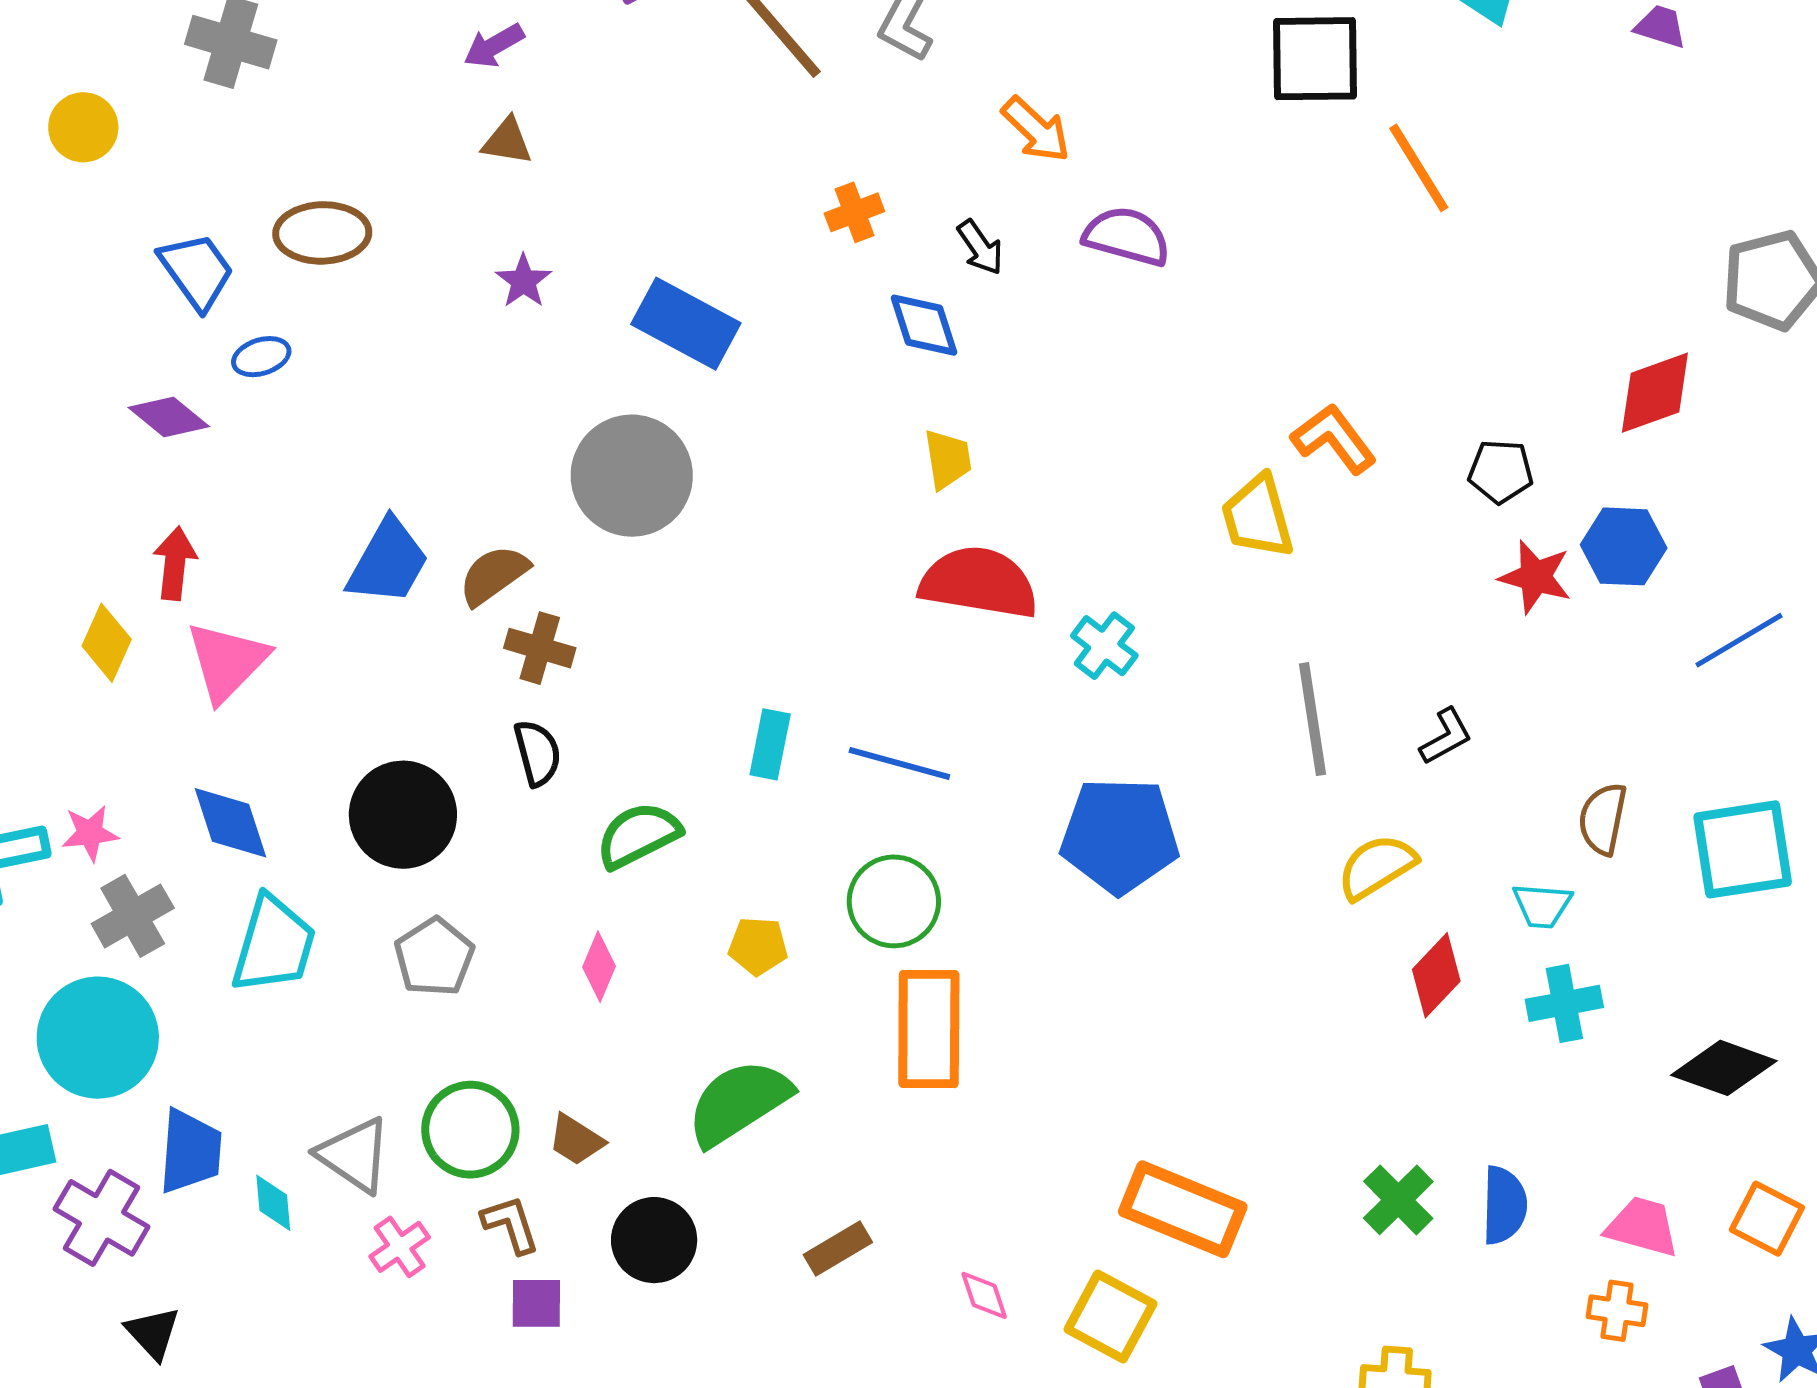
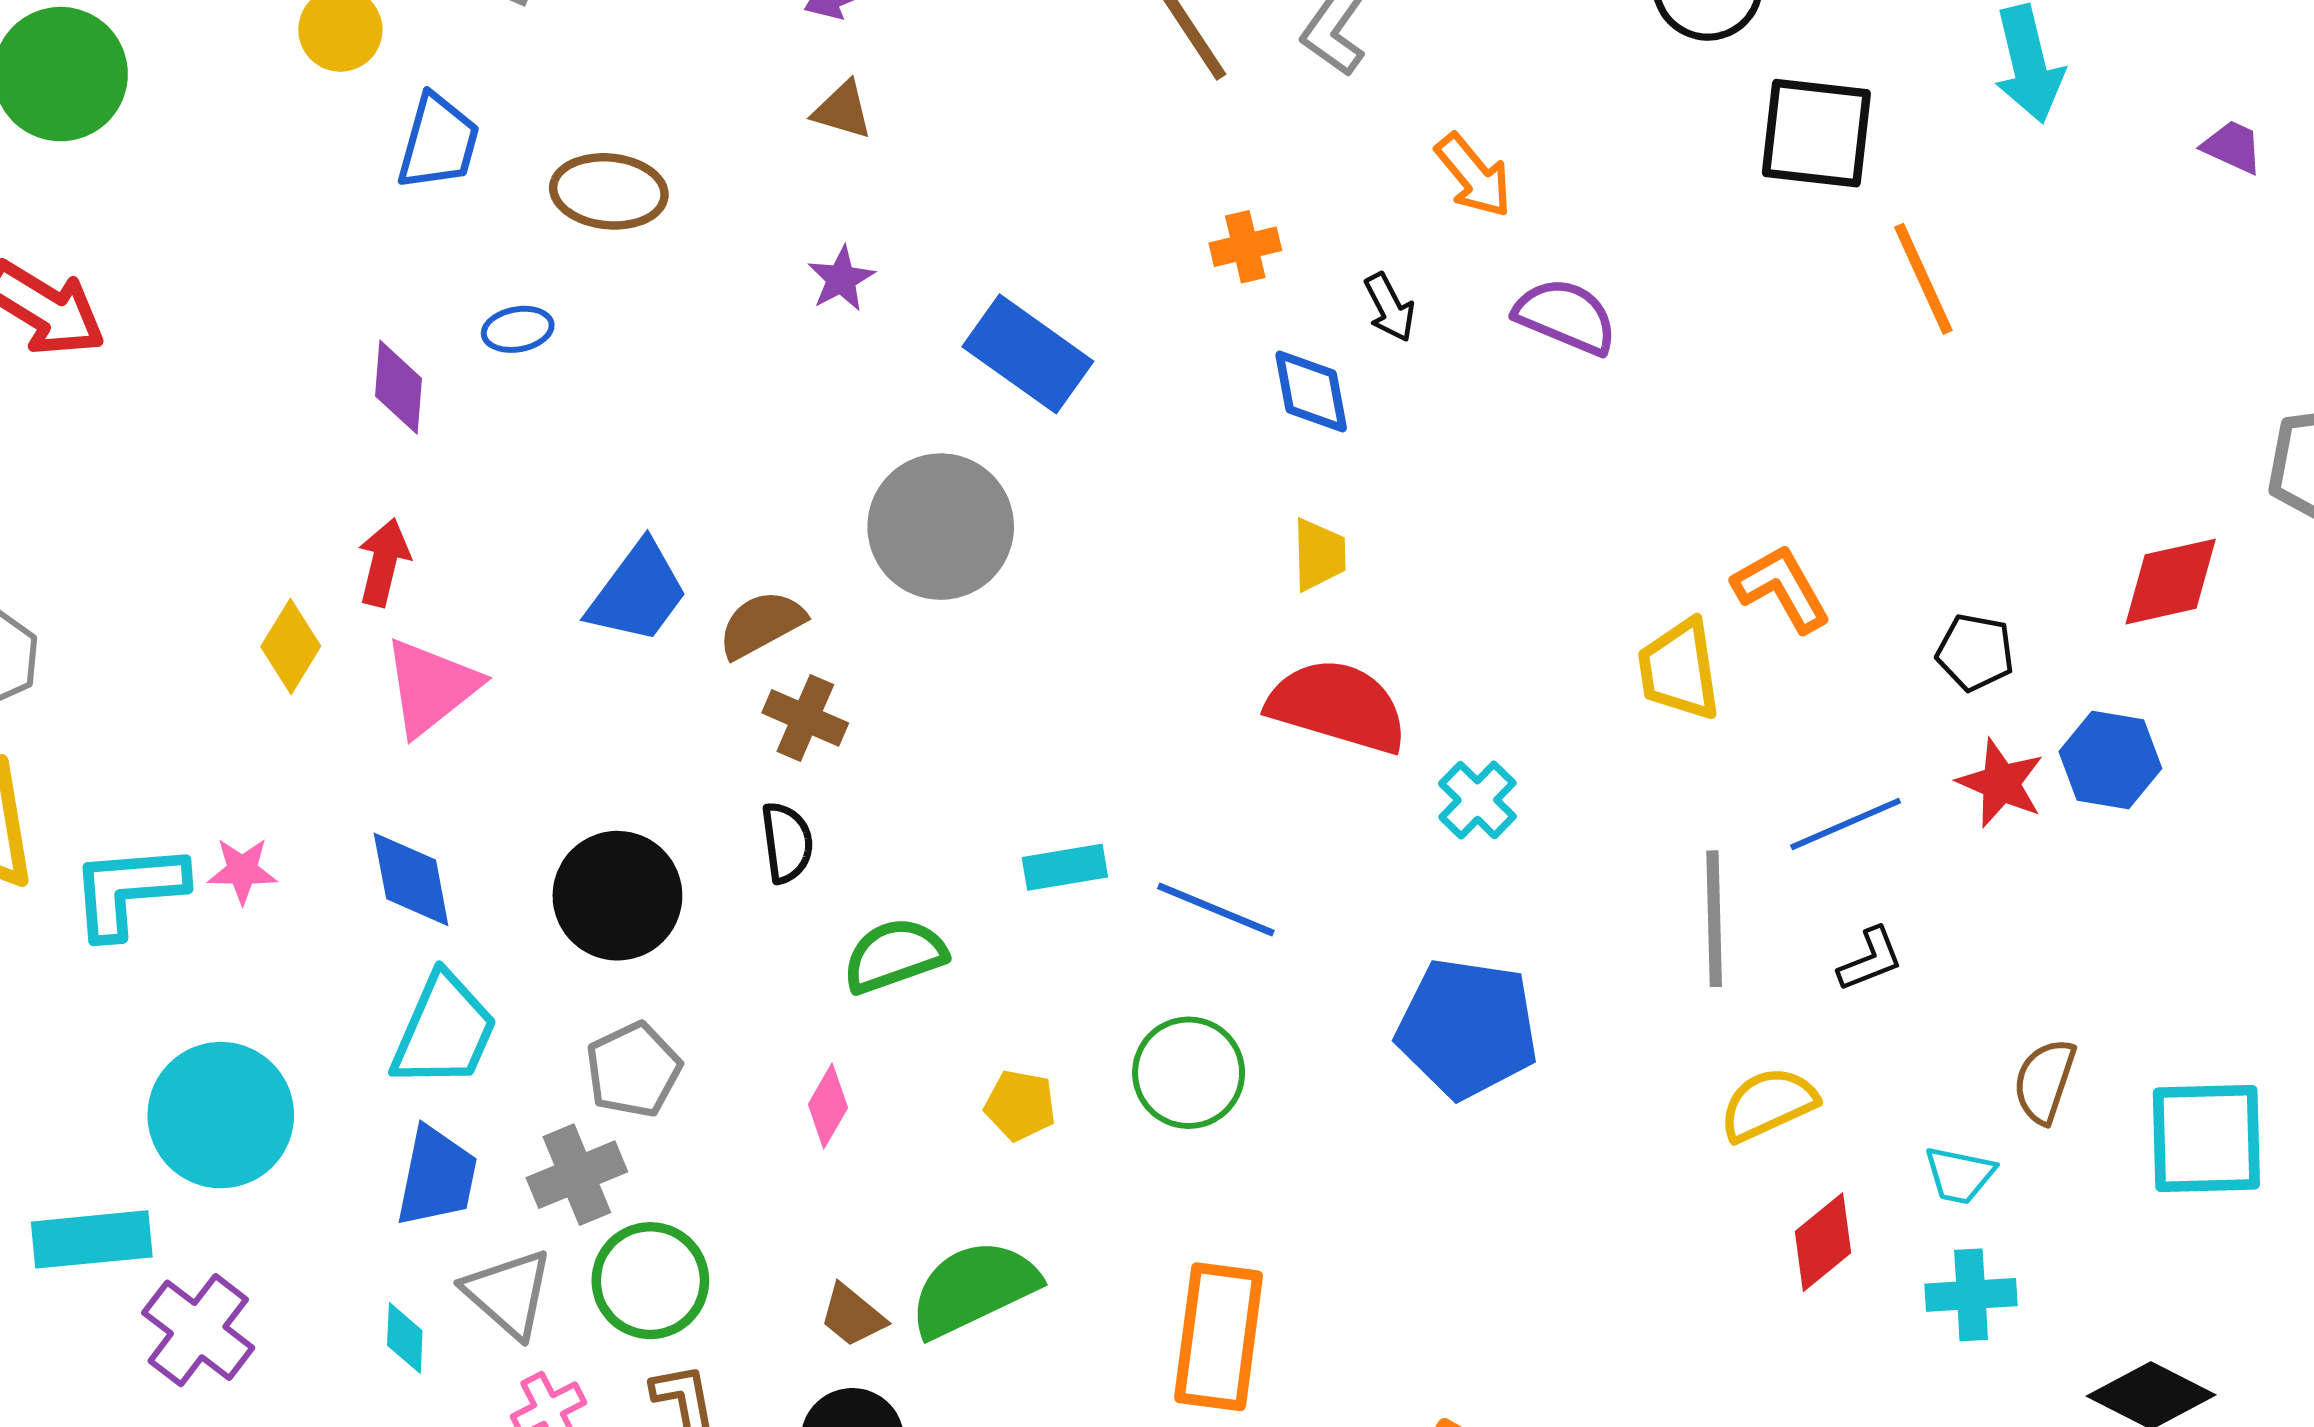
blue trapezoid: (197, 271) -> (438, 142), moved, turned 44
purple diamond: (169, 417) -> (399, 387), turned 48
blue line: (1739, 640) -> (1846, 824), moved
cyan rectangle: (770, 744) -> (1065, 867), turned 62
gray cross: (133, 916) -> (577, 1175), moved
orange rectangle: (929, 1029) -> (1219, 1337), moved
brown trapezoid: (576, 1140) -> (852, 1316), moved
blue trapezoid: (190, 1151) -> (437, 1177), moved

